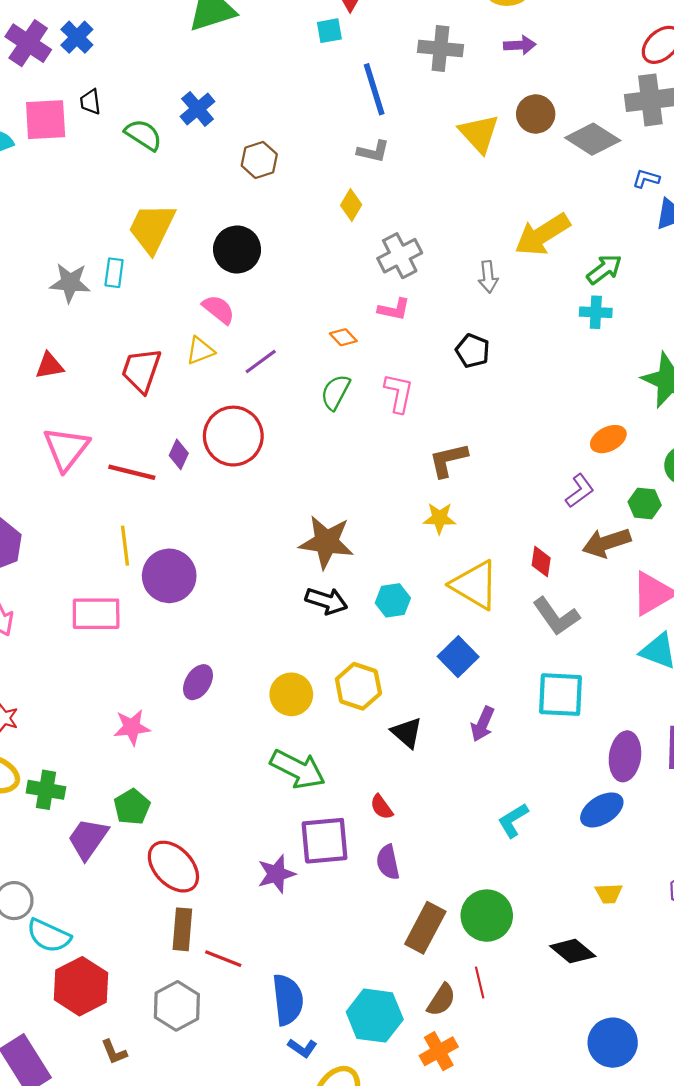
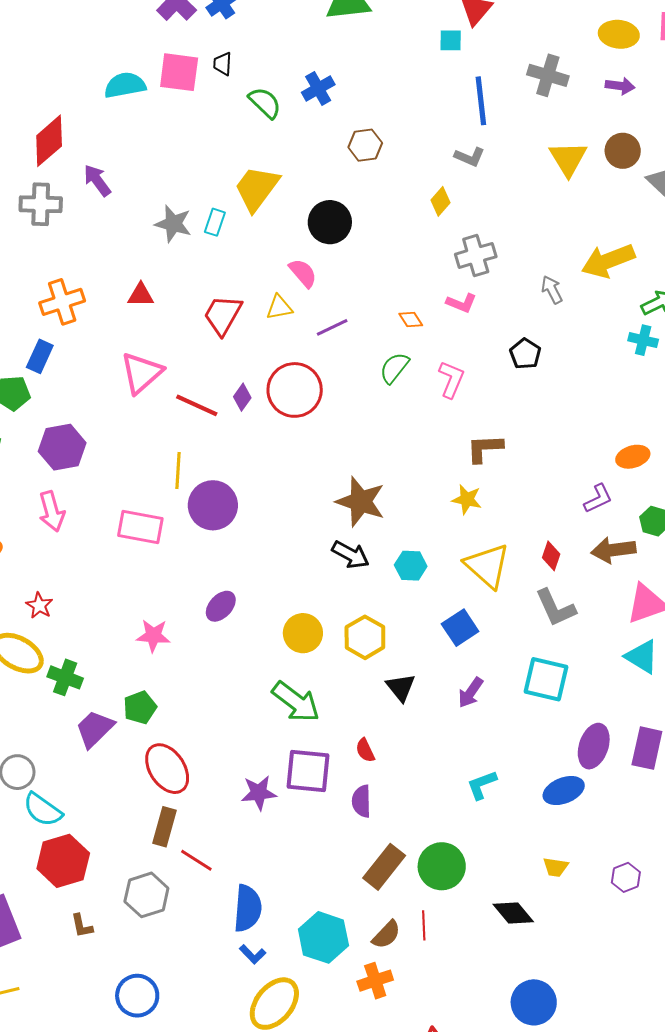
gray arrow: (488, 277) -> (552, 290), turned 148

